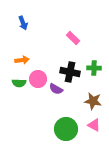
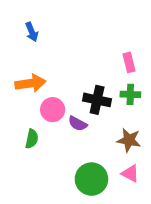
pink rectangle: (73, 38) -> (129, 62), moved, turned 32
orange arrow: (22, 60) -> (30, 83), size x1.5
green semicircle: (19, 83) -> (32, 139), moved, turned -80

